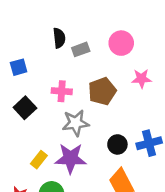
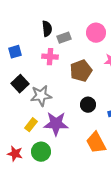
pink cross: (62, 91) -> (50, 57), moved
gray star: (76, 123) -> (41, 96), moved
black circle: (117, 144) -> (88, 105), moved

